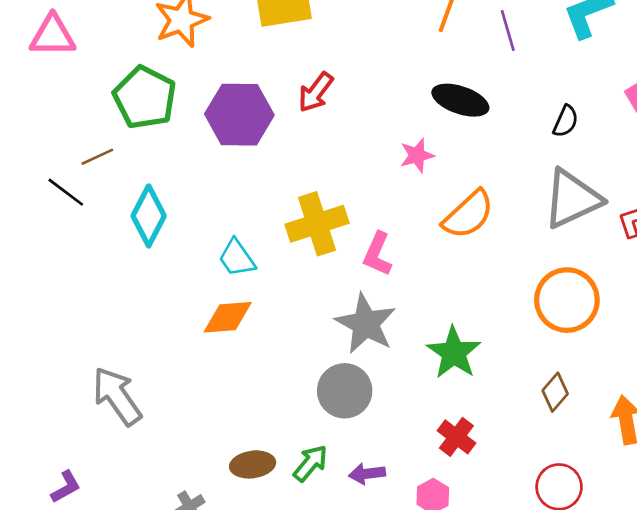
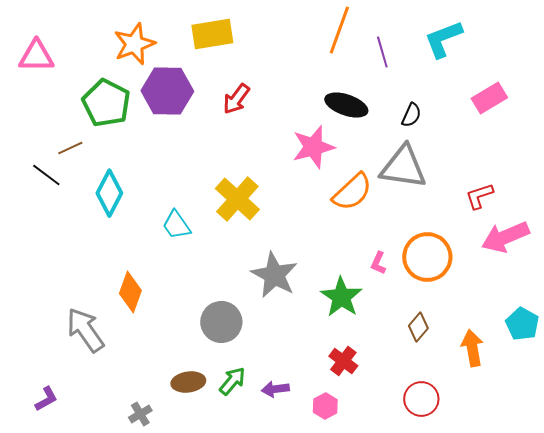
purple hexagon: (239, 115) -> (167, 91), moved
black semicircle: (566, 121) -> (411, 115), moved
pink star: (417, 155) -> (313, 147), size x1.6
gray triangle: (572, 199) -> (403, 167), moved, turned 33
yellow cross: (317, 224) -> (237, 199), turned -30
pink L-shape: (378, 254) -> (378, 263), moved, size x0.7
orange diamond: (228, 317) -> (130, 292), moved, turned -66
gray circle: (345, 391) -> (221, 322), moved

